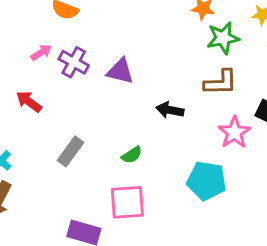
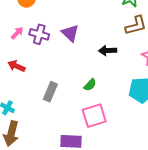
purple triangle: (120, 71) -> (70, 33), turned 42

